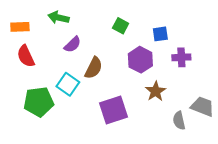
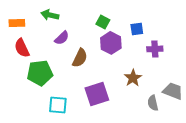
purple hexagon: (140, 60) -> (111, 43), moved
cyan square: (68, 84) -> (58, 105), moved, turned -30
green pentagon: (39, 102) -> (40, 73), moved

